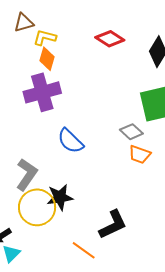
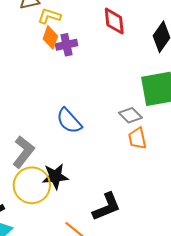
red diamond: (110, 39) -> (114, 21), turned 48
purple cross: (42, 92) -> (66, 45), moved, size x0.6
orange trapezoid: (140, 154) -> (137, 138), turned 55

